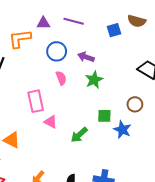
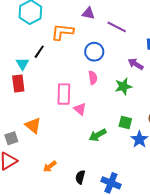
purple triangle: (43, 23) -> (88, 13), moved
purple arrow: (86, 57) -> (136, 64), moved
pink triangle: (51, 122) -> (80, 109), moved

